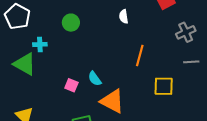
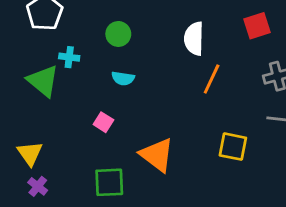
white semicircle: (124, 16) -> (194, 39), size x1.6
orange line: (140, 56) -> (212, 79), moved
cyan semicircle: (95, 79) -> (123, 78), moved, turned -56

